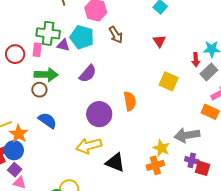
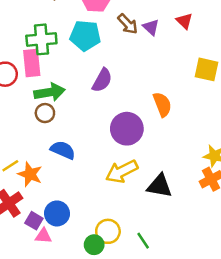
purple triangle: (63, 45) -> (151, 27), moved, turned 40
pink rectangle: (37, 50) -> (32, 63), size x1.5
blue circle: (14, 150) -> (57, 213), moved

